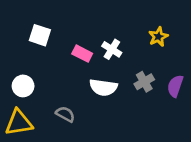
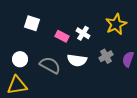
yellow star: (158, 37) -> (116, 24), size x1.5
gray semicircle: (65, 114) -> (50, 65), moved, size x1.5

